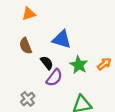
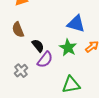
blue triangle: (62, 39) -> (76, 24), moved
gray cross: (28, 99) -> (21, 71), moved

